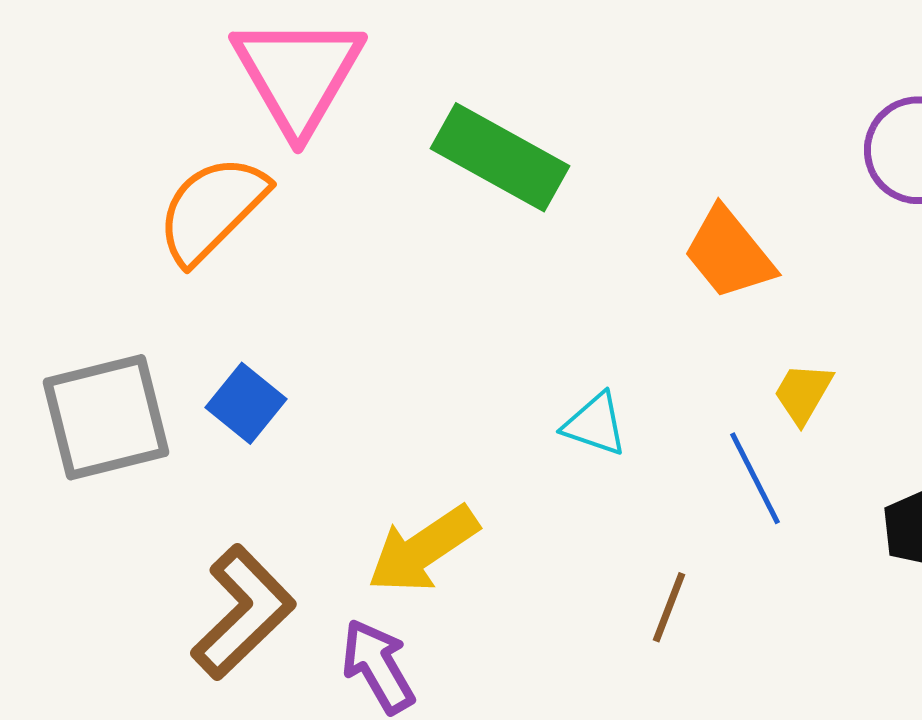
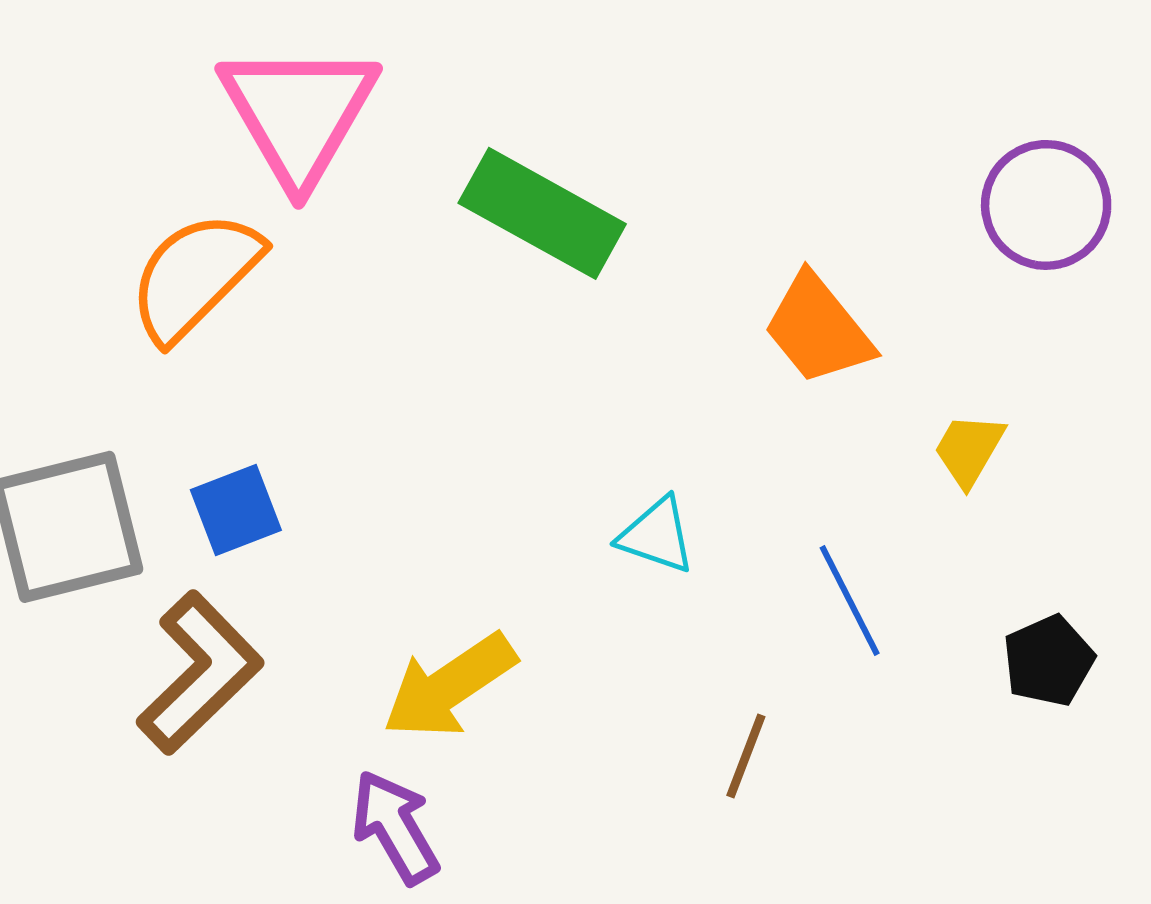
yellow trapezoid: (803, 393) -> (969, 450), moved
blue square: (246, 403) -> (236, 510), turned 30
brown L-shape: (243, 612) -> (200, 673), moved

